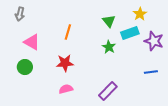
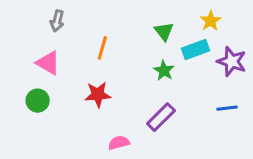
gray arrow: (20, 14) -> (57, 21), moved
pink semicircle: (66, 89) -> (119, 143), moved
purple rectangle: (108, 91) -> (161, 117), moved

